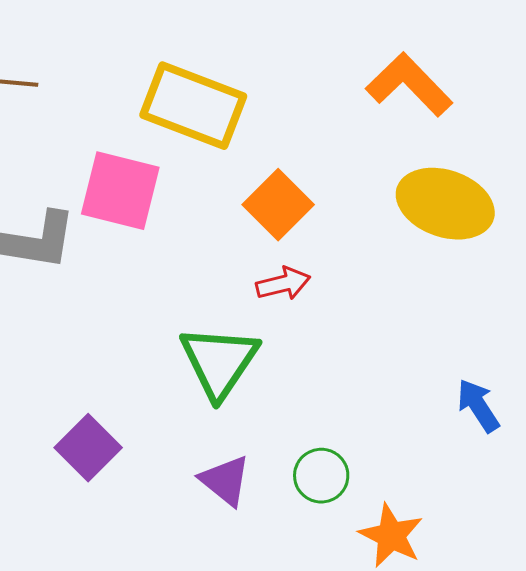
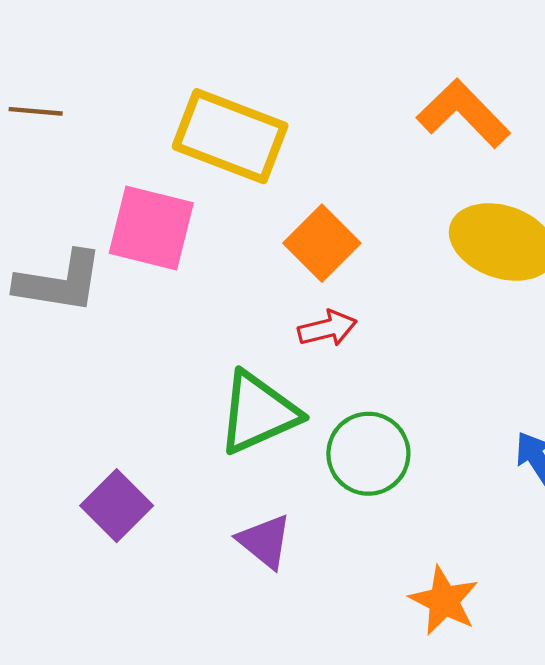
green triangle: (219, 362) -> (258, 413), turned 32
green circle: (321, 476) -> (368, 454), moved, size x1.4

